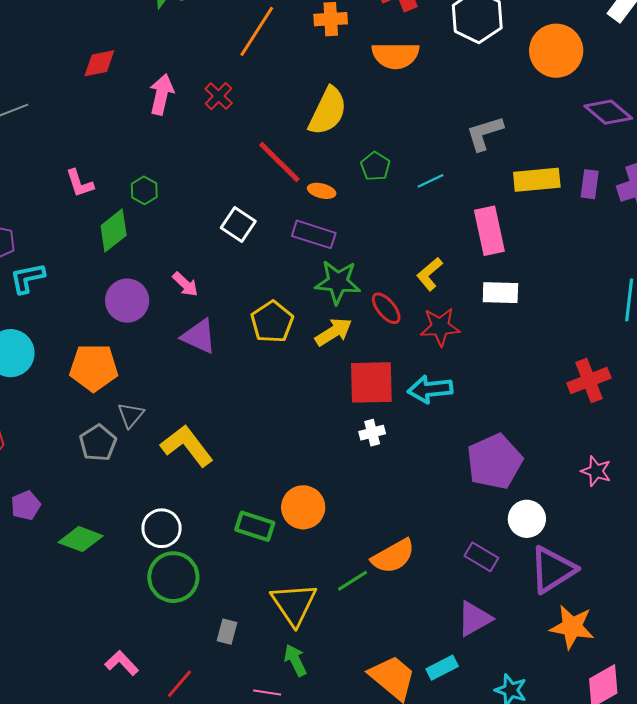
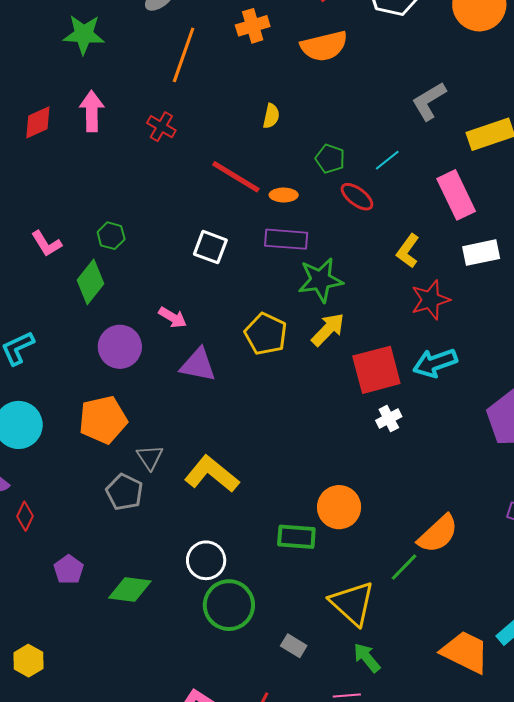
pink arrow: (162, 94) -> (92, 111), moved
yellow semicircle: (328, 111) -> (271, 116), size x0.5
red ellipse: (386, 308) -> (357, 197), moved
gray rectangle: (227, 632) -> (294, 646), turned -60

